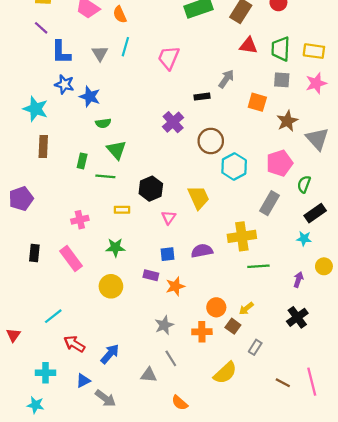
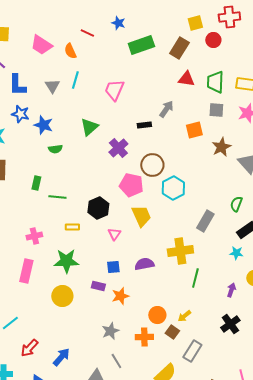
orange square: (257, 102) -> (194, 130), turned -30
green triangle: (116, 150) -> (89, 127), moved, turned 30
pink pentagon: (280, 163) -> (131, 185), moved, turned 30
green star: (115, 247) -> (66, 261), size x1.4
pink rectangle: (71, 259) -> (26, 271), turned 50
green line: (258, 266) -> (195, 278), turned -72
red arrow: (74, 344) -> (29, 348), turned -78
gray rectangle: (255, 347) -> (192, 351), size x1.5

